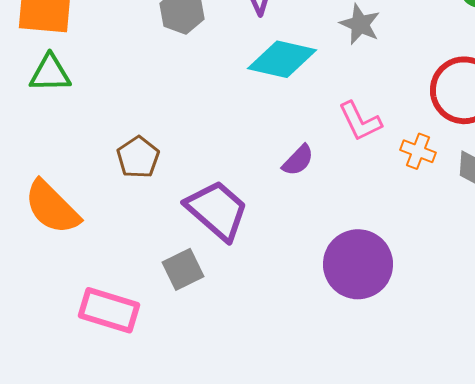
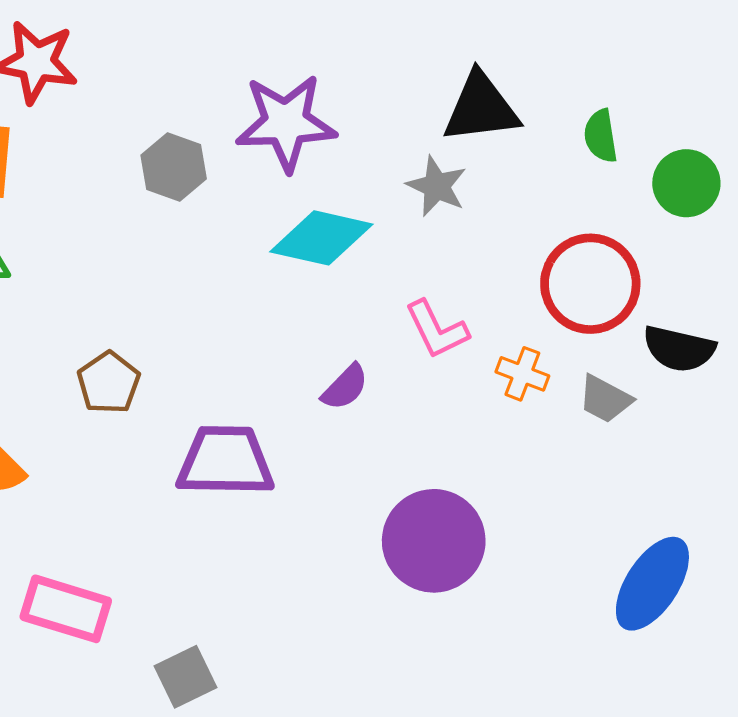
purple trapezoid: (217, 210) -> (225, 461), turned -40
gray square: (183, 269) -> (185, 677), moved

